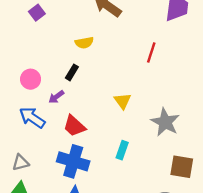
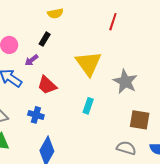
yellow triangle: (123, 101) -> (88, 63), size x1.8
blue cross: (73, 161) -> (36, 115), moved, size x0.6

